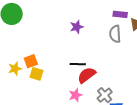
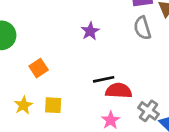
orange square: (31, 61) -> (39, 68), moved
red semicircle: (87, 75) -> (119, 91), turned 54

